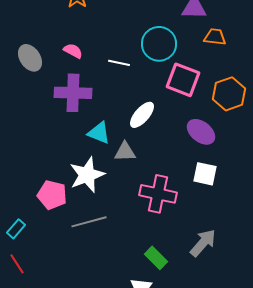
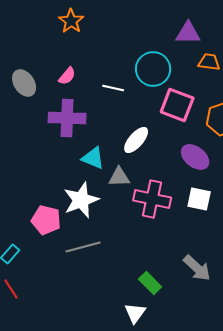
pink semicircle: (73, 51) -> (67, 76), turned 102
pink cross: (158, 194) -> (152, 199), moved
gray arrow: (203, 243) -> (197, 268), turned 92

